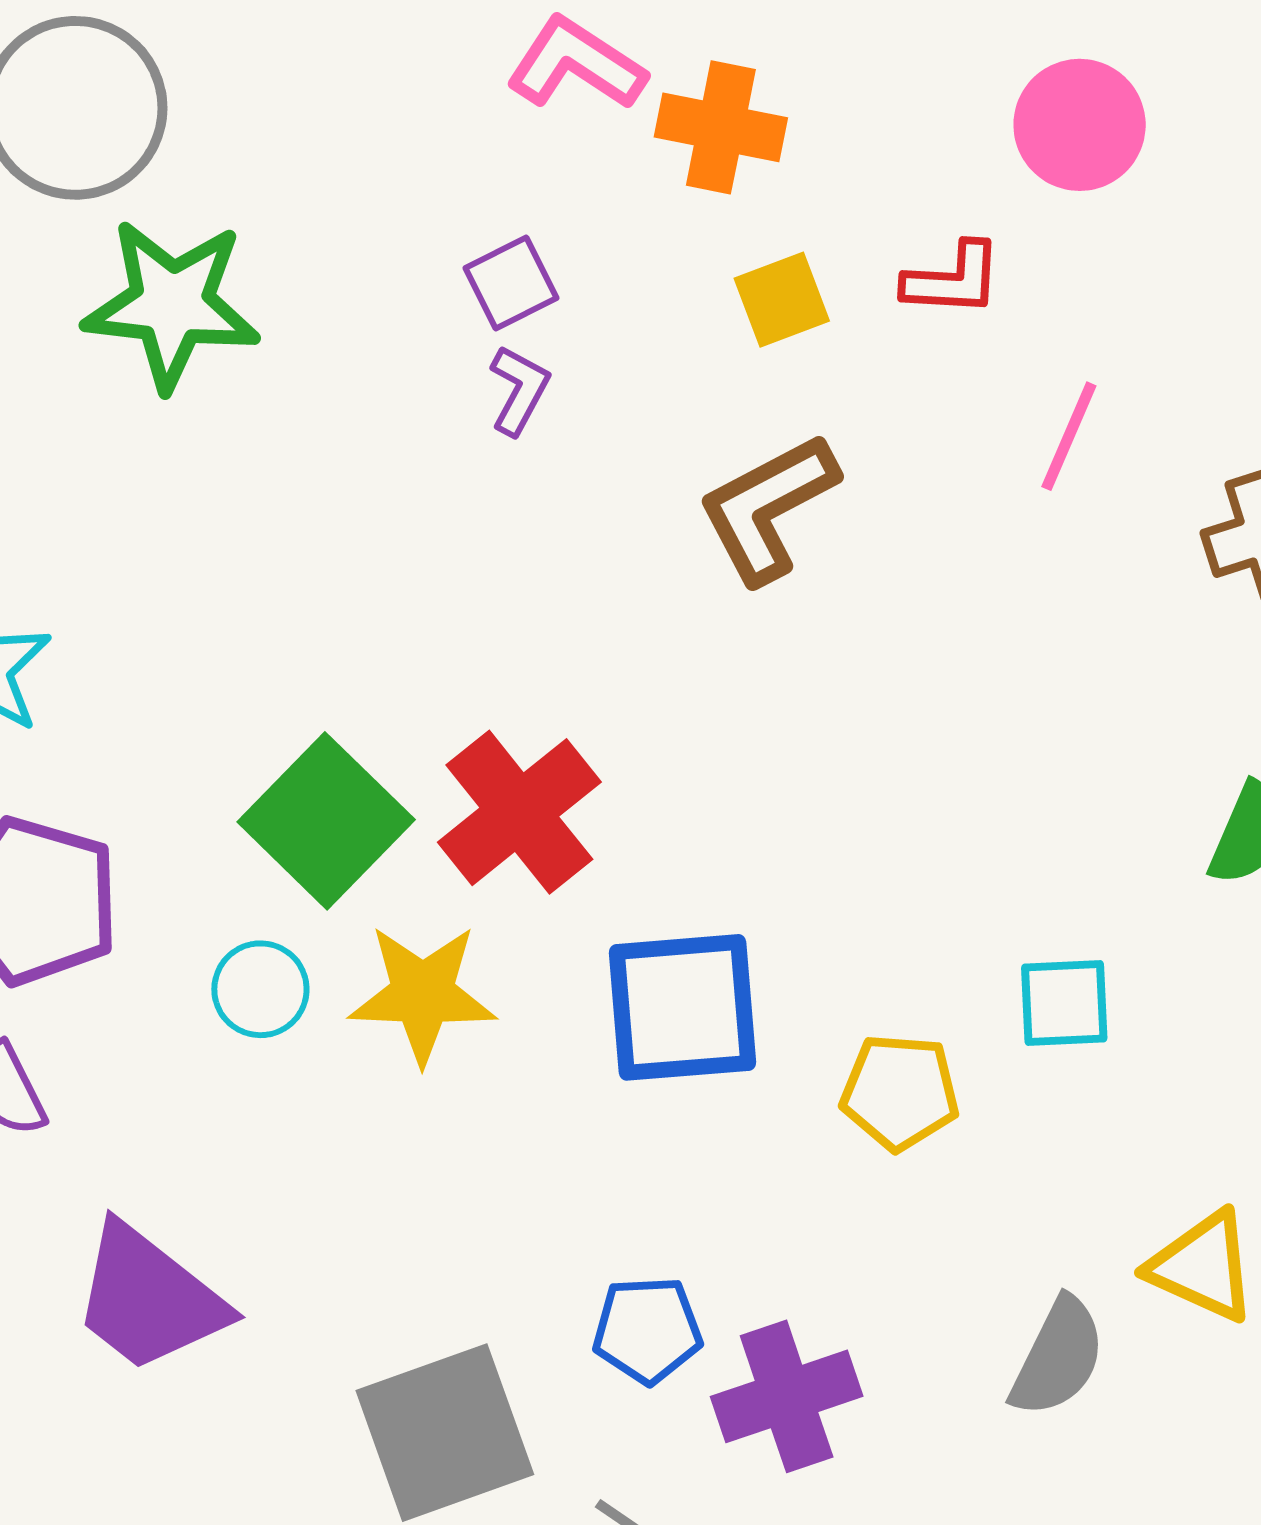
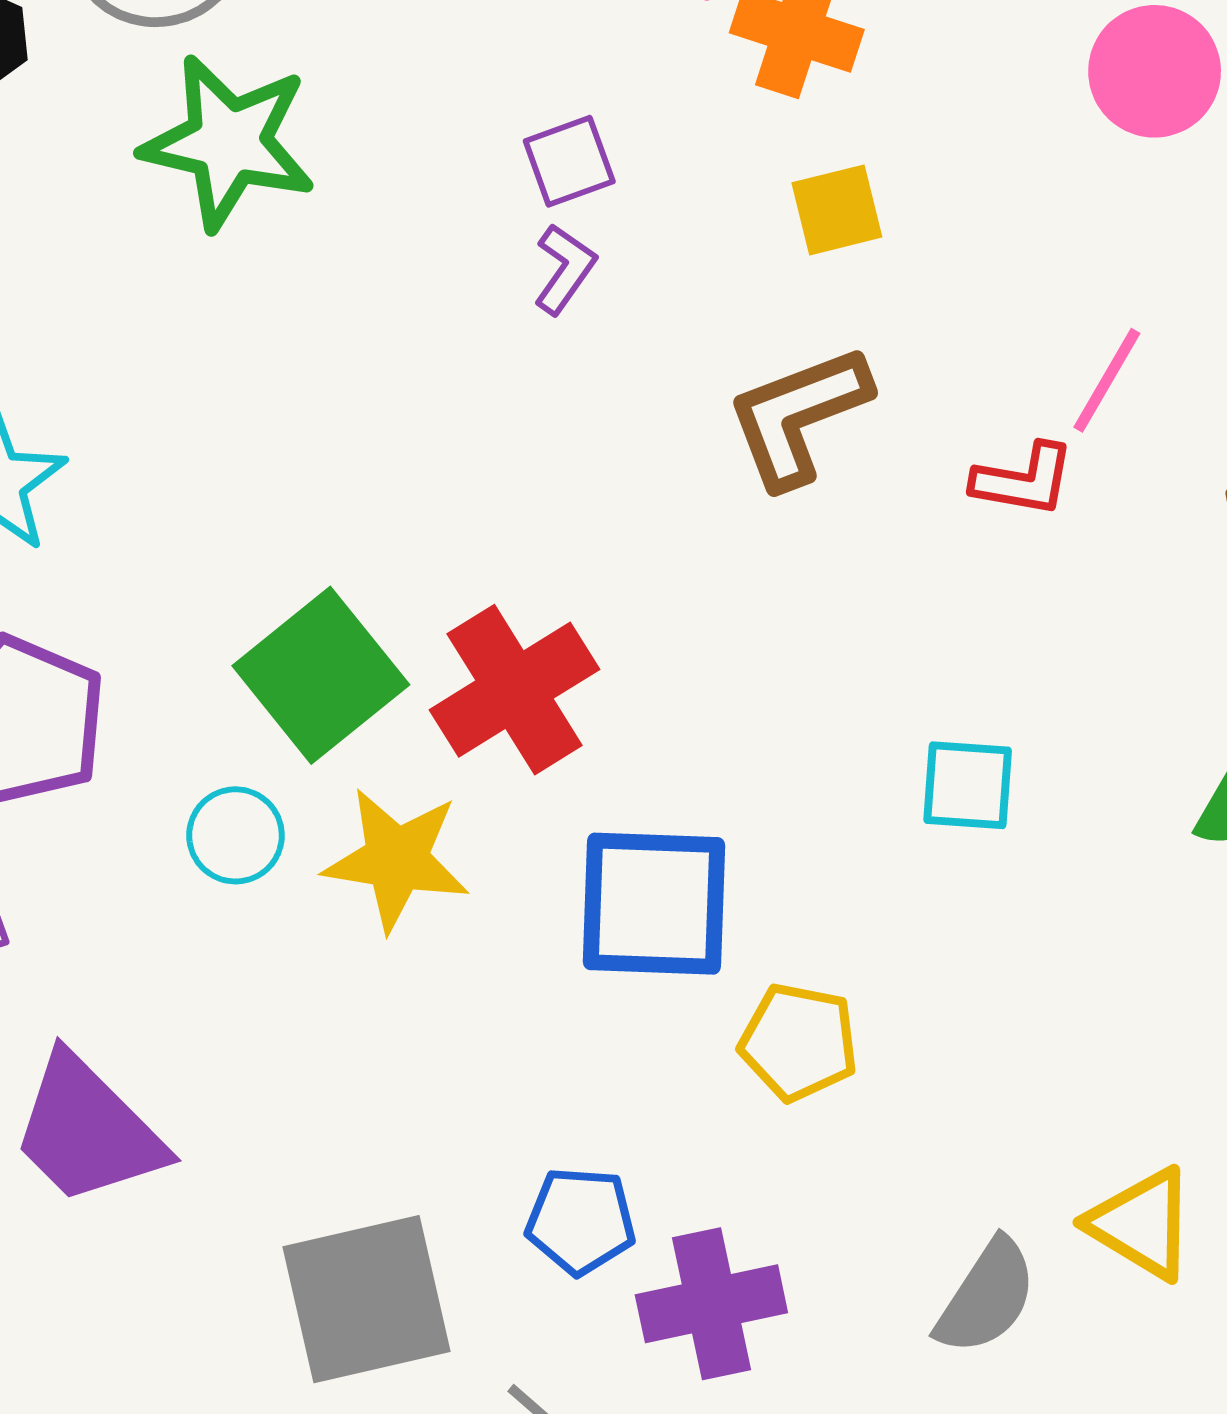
red L-shape: (953, 279) -> (1023, 480), moved
cyan square: (1064, 1003) -> (968, 785), moved
yellow pentagon: (900, 1092) -> (799, 1042), moved

